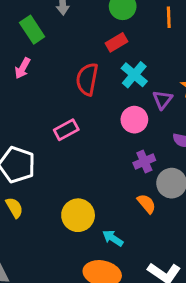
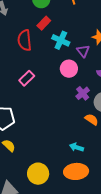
red semicircle: (87, 79) -> (25, 40), moved
pink rectangle: (66, 130) -> (27, 78), moved
yellow circle: (78, 215) -> (38, 174), moved

